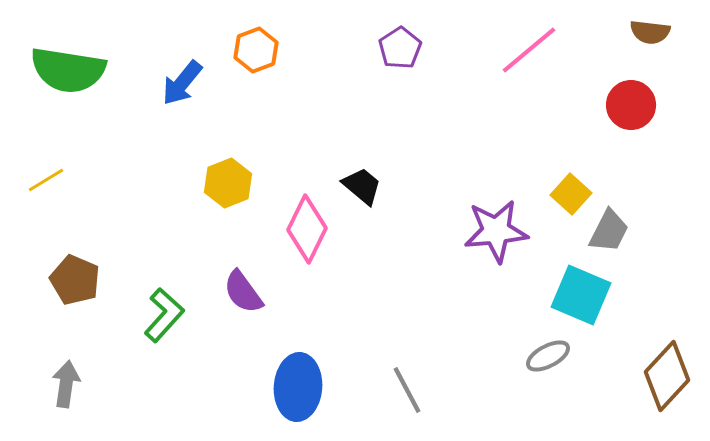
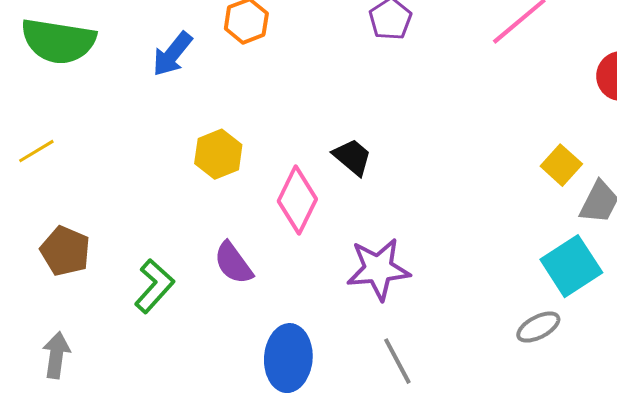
purple star: (496, 231) -> (378, 269), moved
cyan square: (581, 295) -> (571, 266), turned 34

